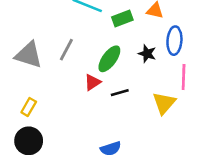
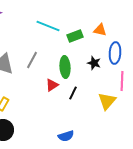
green ellipse: (109, 59) -> (65, 67), turned -40
black line: (120, 93) -> (73, 93), turned -48

